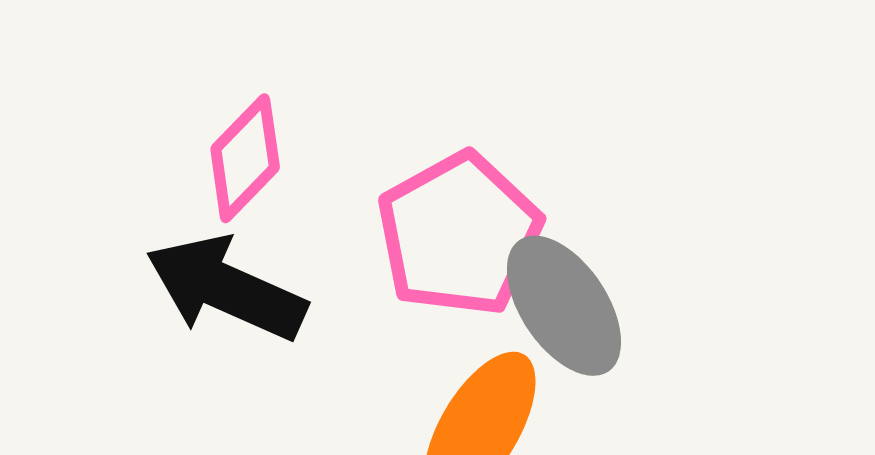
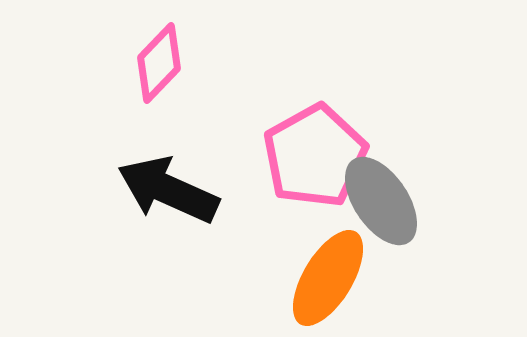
pink diamond: (245, 158) -> (159, 63), moved

